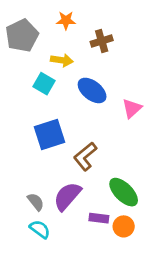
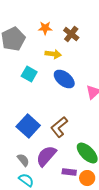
brown cross: (102, 41) -> (71, 34), moved, turned -35
yellow arrow: (62, 60) -> (53, 54), moved
blue square: (49, 134) -> (28, 126), moved, turned -30

